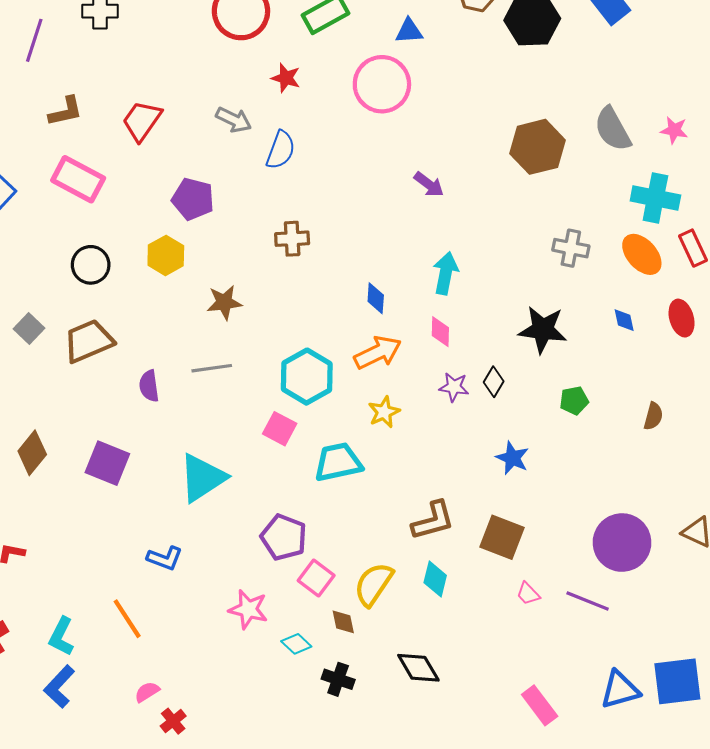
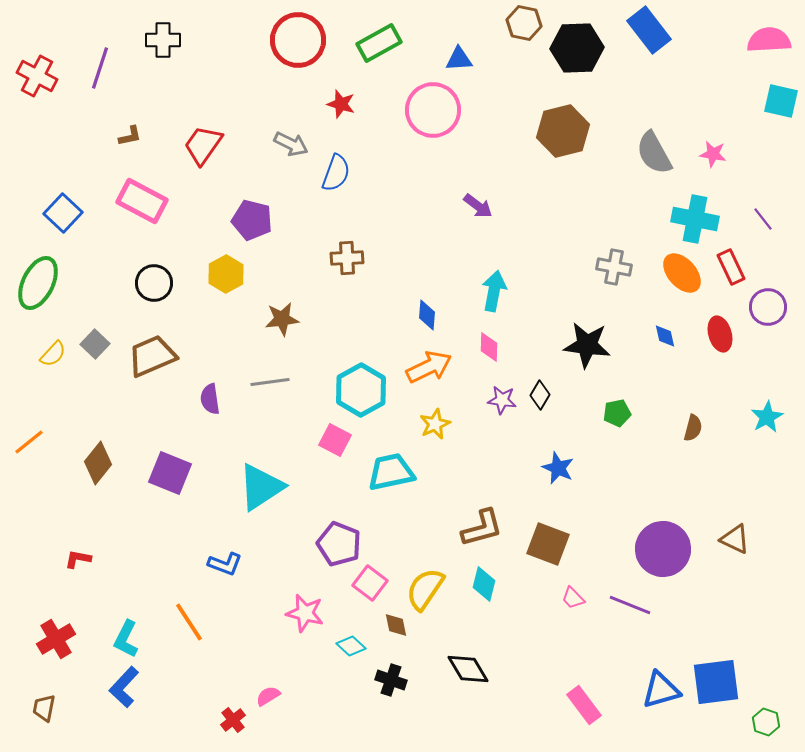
brown L-shape: (66, 111) -> (130, 136), size x0.7
brown hexagon: (537, 147) -> (563, 131), moved
pink semicircle: (147, 692) -> (268, 696), moved

